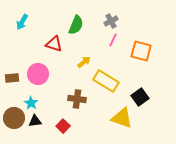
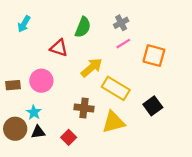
pink line: (113, 40) -> (123, 44), turned 32
yellow arrow: (84, 62) -> (92, 68), size x1.5
yellow triangle: (122, 118) -> (113, 122), moved, turned -35

